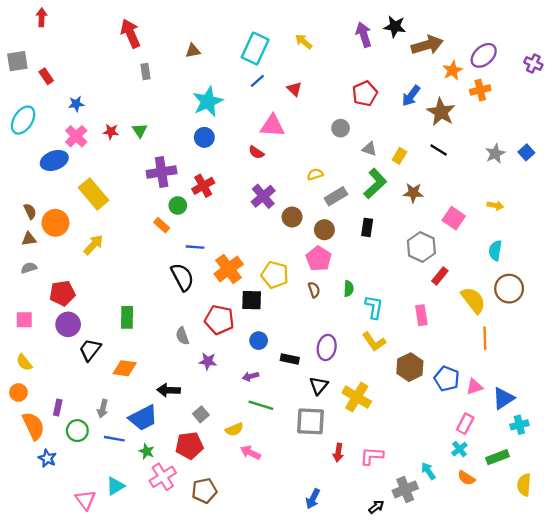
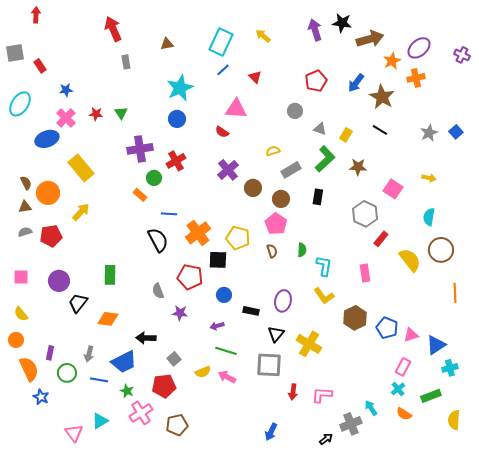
red pentagon: (62, 293) -> (51, 236), moved
orange line: (485, 338) -> (455, 293), moved
pink arrow: (251, 453) -> (227, 377), moved

